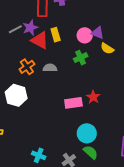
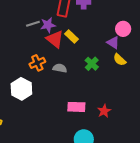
yellow rectangle: (56, 35) -> (71, 36), turned -40
pink circle: (85, 35) -> (123, 29), moved
green cross: (81, 58) -> (92, 64), turned -32
red star: (93, 97) -> (104, 111), moved

